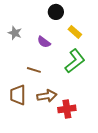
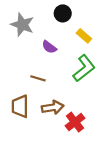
gray star: (15, 33) -> (22, 25), moved, size x1.5
red cross: (67, 109) -> (75, 122), turned -30

